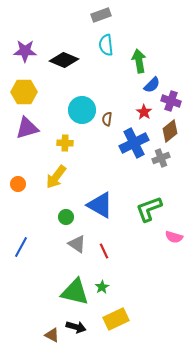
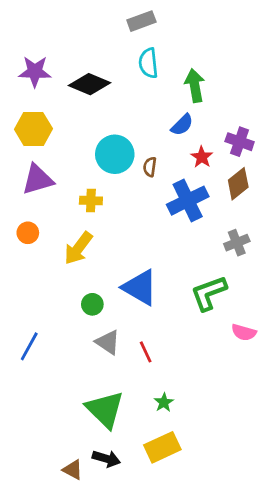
blue semicircle: (152, 85) -> (182, 125), moved
gray cross: (161, 158) -> (237, 243), moved
orange circle: (18, 184) -> (28, 233), moved
green star: (102, 287) -> (164, 402), moved
green triangle: (75, 292) -> (105, 409), turned 32

